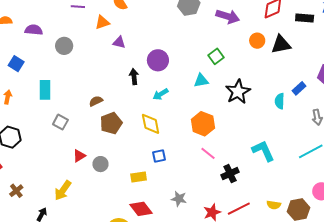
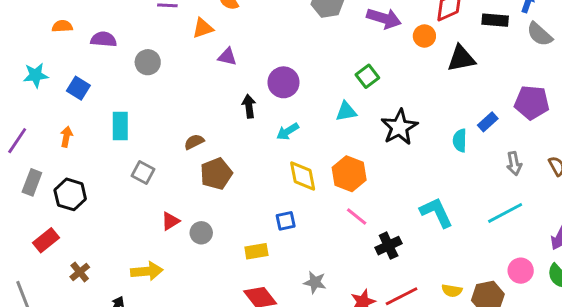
orange circle: (257, 41) -> (424, 36), moved
yellow diamond: (151, 124) -> (303, 176), moved
yellow arrow: (63, 190) -> (147, 271), turned -130

